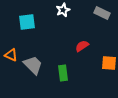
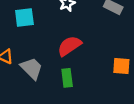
red semicircle: (82, 46) -> (69, 46), moved, size x1.5

